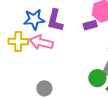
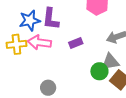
purple rectangle: (90, 25) -> (76, 43), moved

